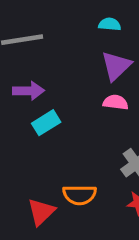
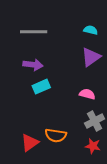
pink semicircle: (116, 102) -> (87, 94), moved

